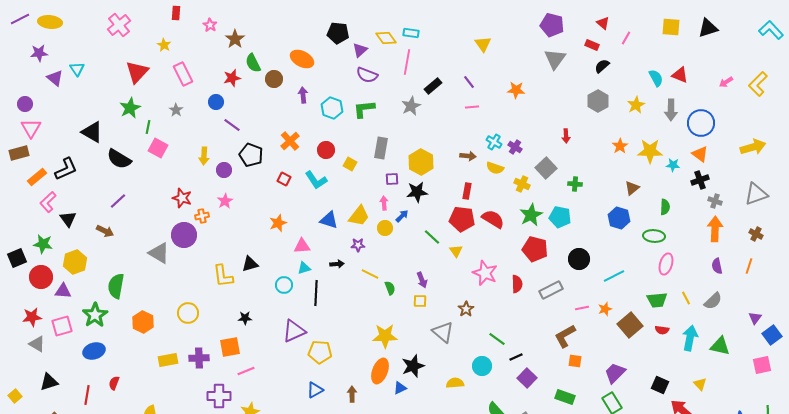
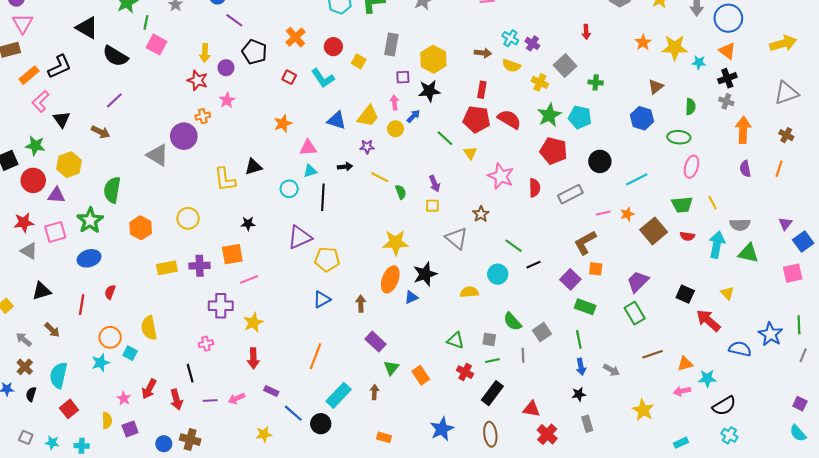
red star: (182, 198) -> (198, 80), moved
gray cross: (715, 201) -> (726, 101), moved
gray semicircle: (713, 301) -> (740, 225), moved, turned 42
purple square: (527, 378) -> (570, 279), moved

